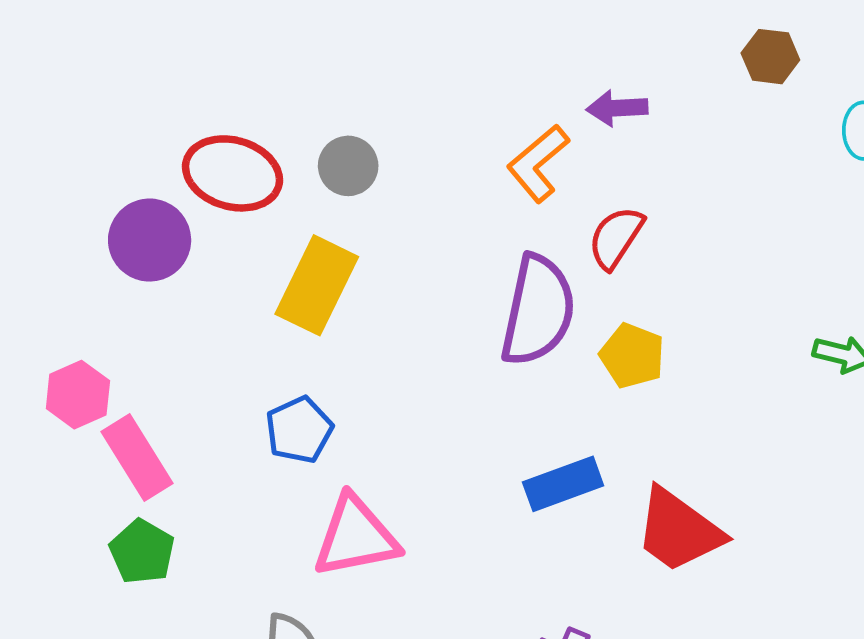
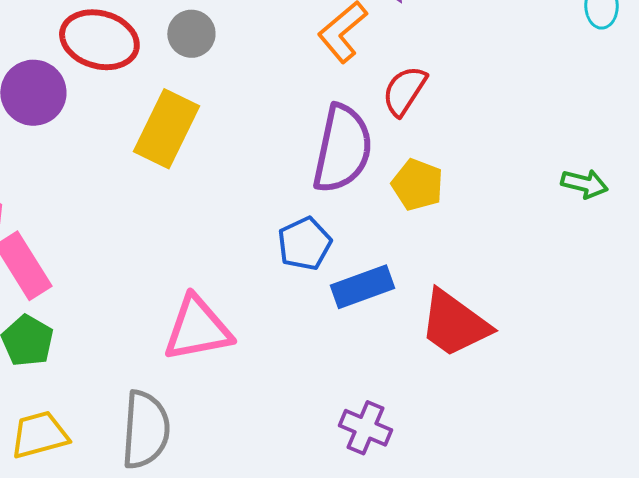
blue pentagon: (299, 430) -> (304, 244), moved

